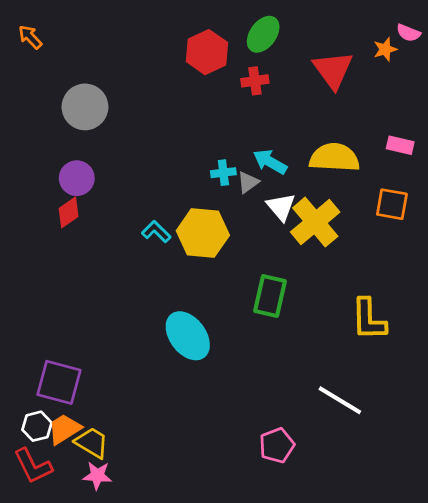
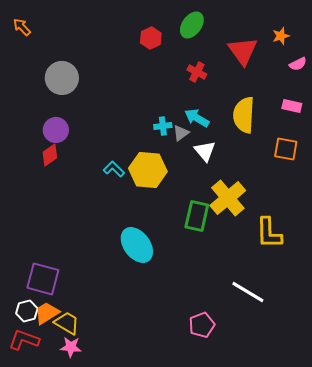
pink semicircle: (408, 33) -> (298, 64), moved, turned -48
red hexagon: (207, 52) -> (151, 38), size x0.7
red cross: (255, 81) -> (197, 72), moved, turned 36
yellow semicircle: (334, 158) -> (244, 115), turned -90
yellow cross: (315, 222) -> (228, 198), moved
red L-shape: (33, 466) -> (24, 340), turned 136

